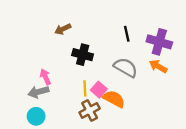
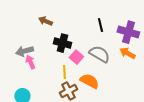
brown arrow: (63, 29) -> (45, 21), turned 48
pink square: (99, 90) -> (76, 57), moved
gray arrow: (38, 92) -> (24, 51), moved

